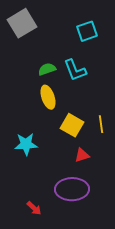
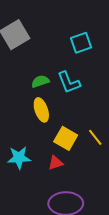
yellow line: (101, 124) -> (95, 137), turned -30
red triangle: (82, 155) -> (56, 163), moved

